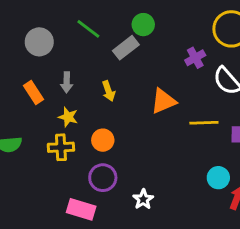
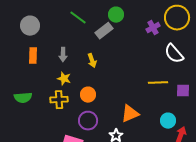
gray circle: (39, 42) -> (30, 26), moved
purple cross: (195, 58) -> (153, 28), moved
orange rectangle: (33, 92) -> (33, 56), moved, turned 35
orange triangle: (163, 101) -> (130, 114), moved

